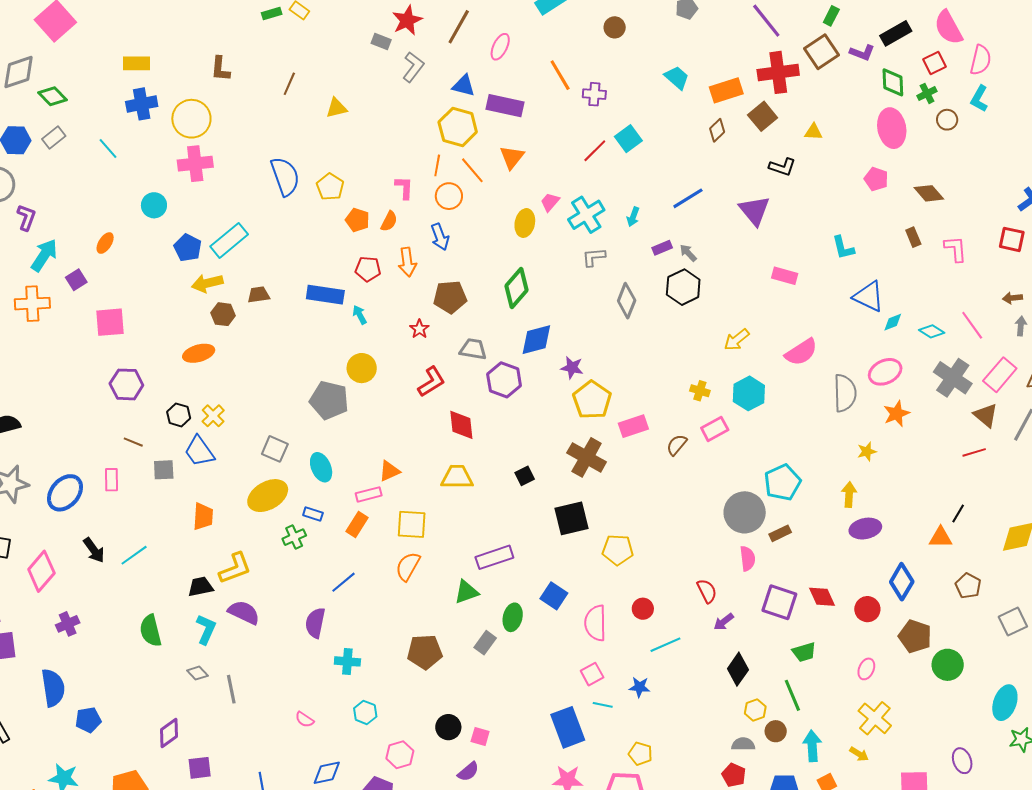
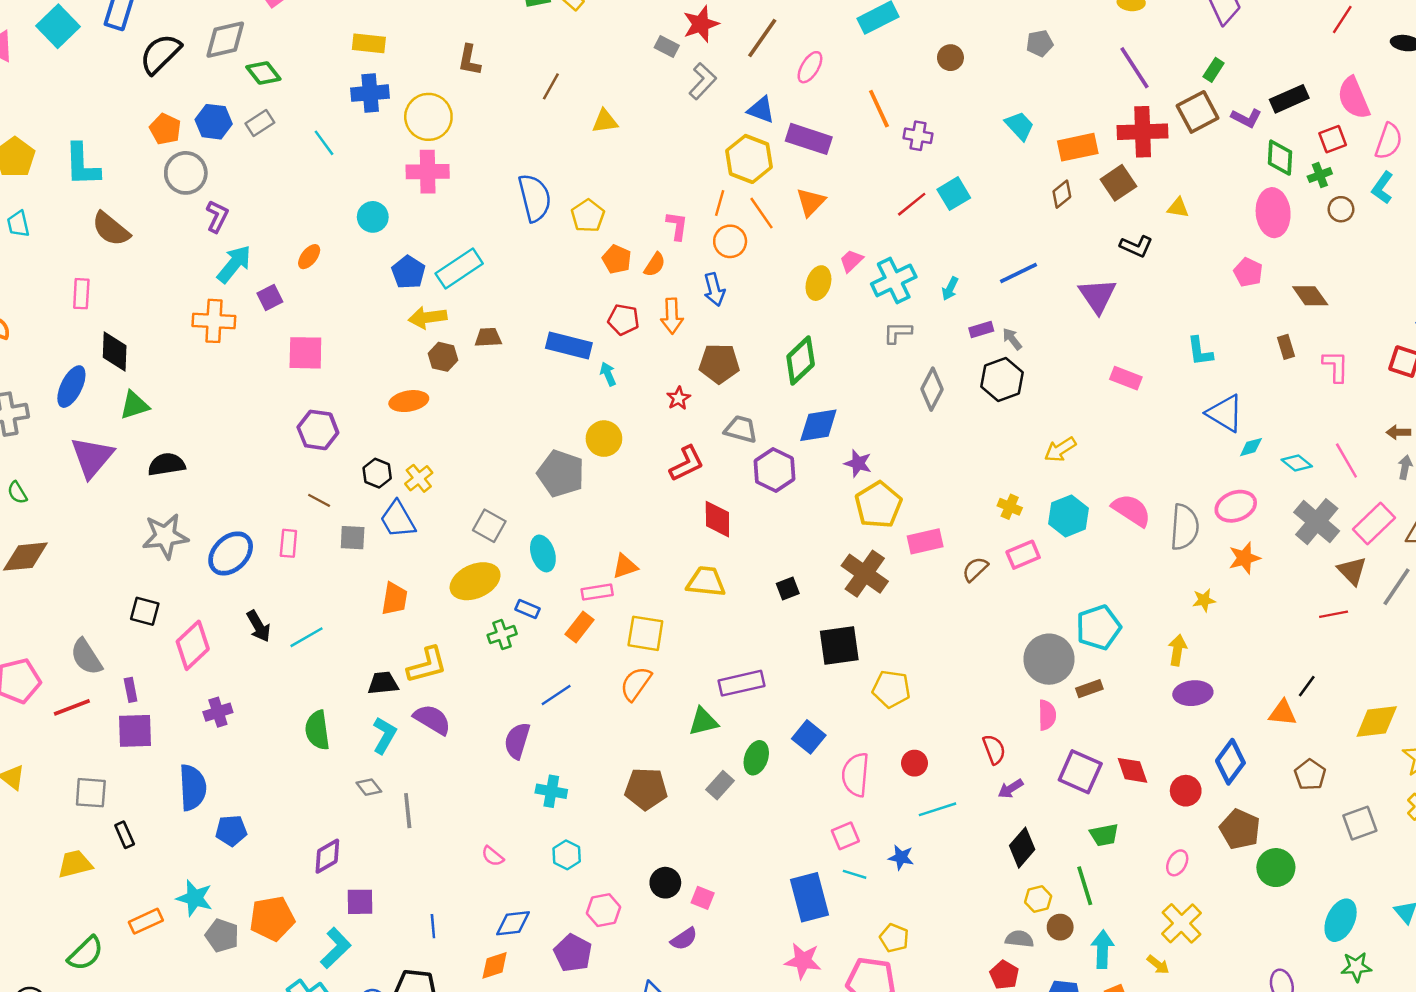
pink semicircle: (801, 352) -> (1131, 510), moved, turned -120

